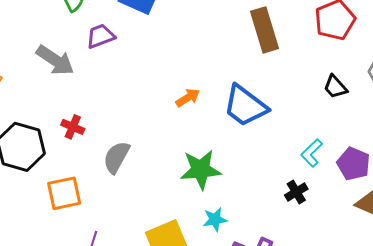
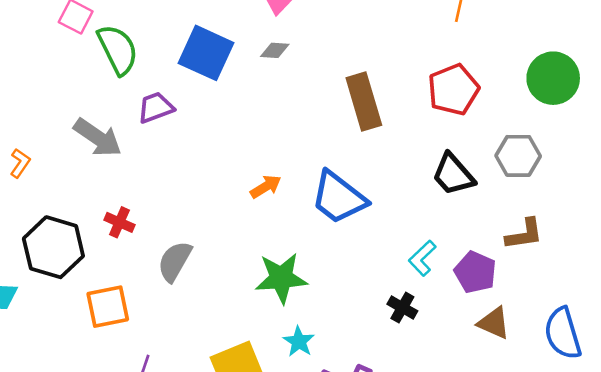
black trapezoid: (335, 87) -> (453, 175), size x1.4
black cross: (296, 192) -> (402, 308), turned -30
cyan star: (215, 219) -> (299, 341), turned -30

